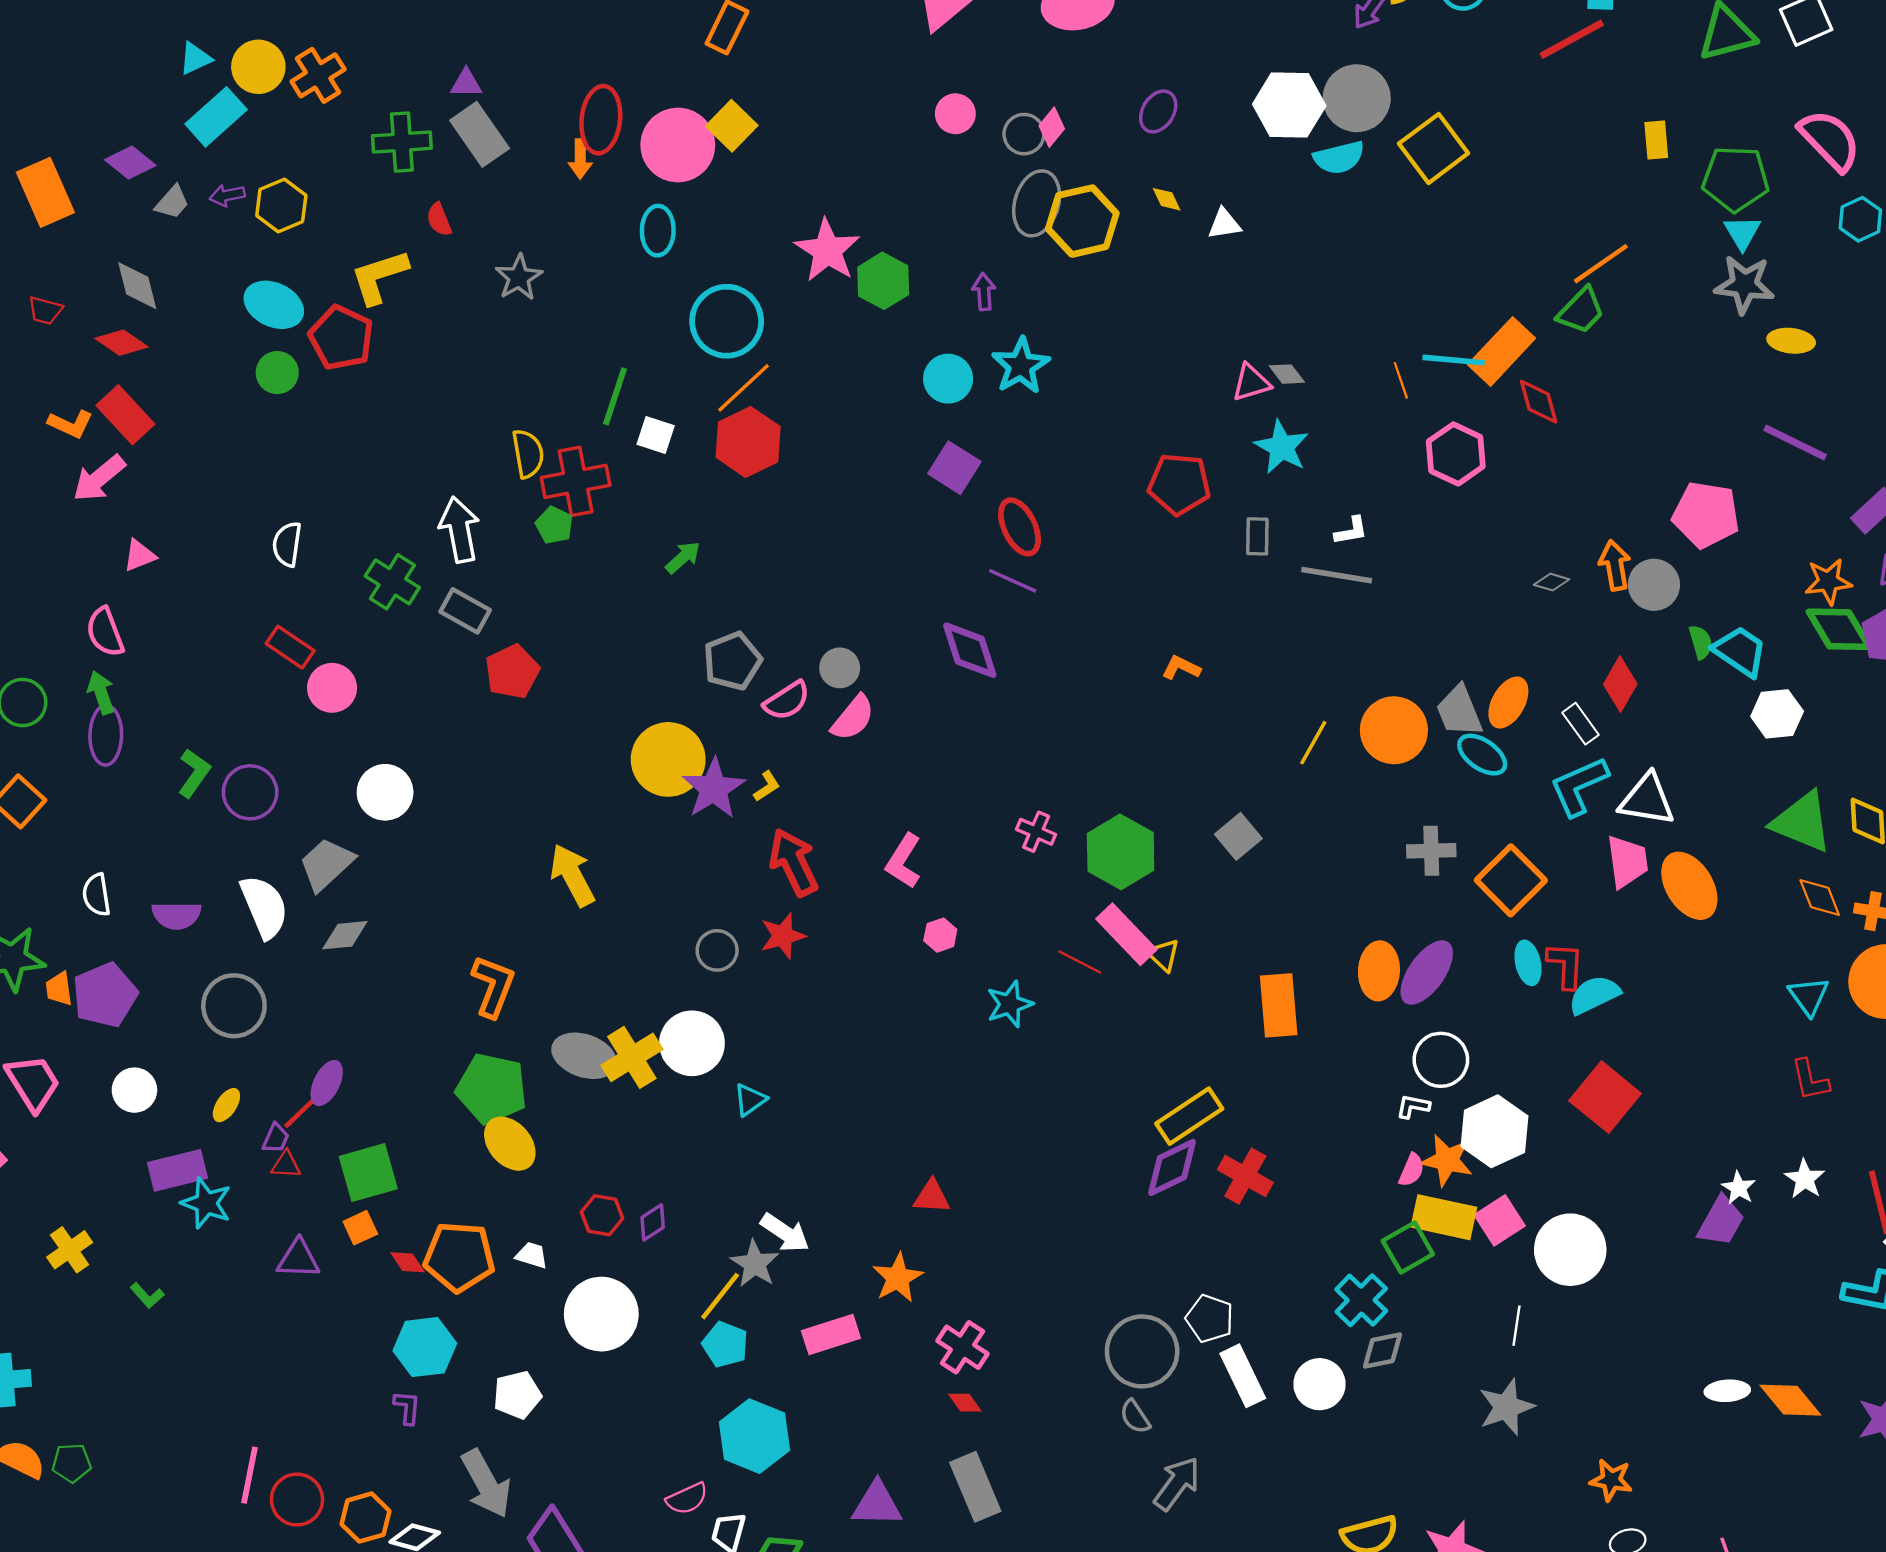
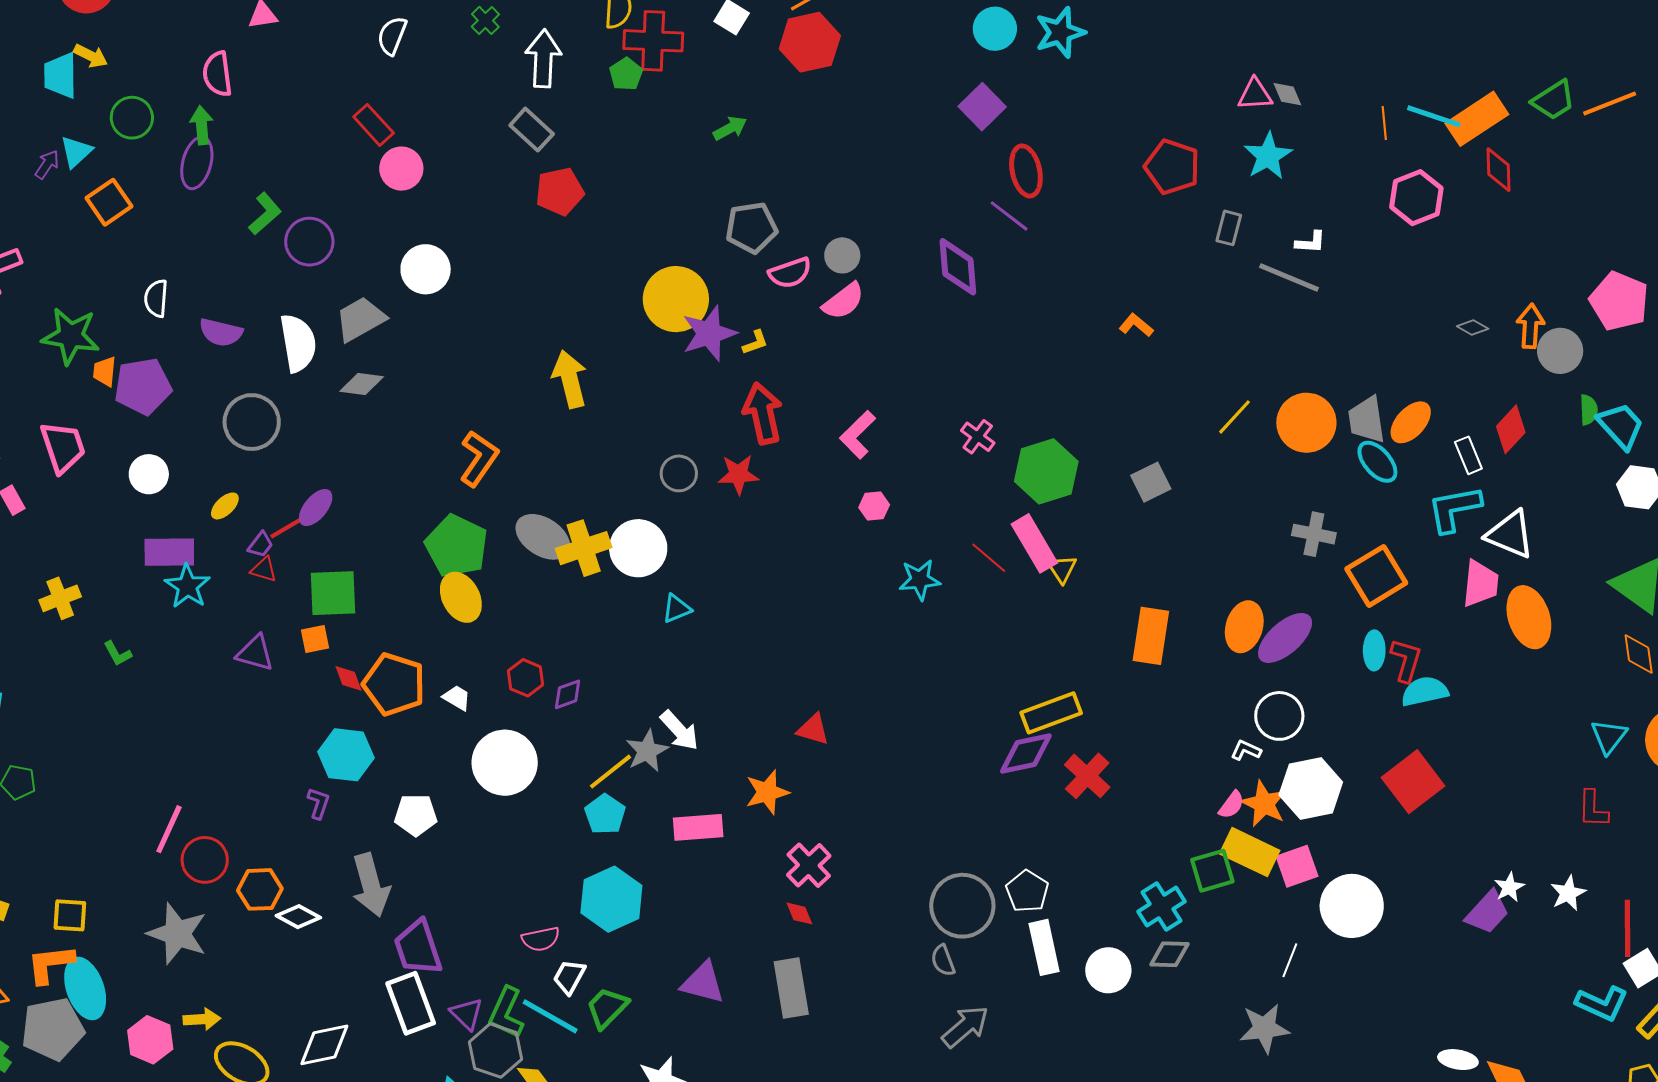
orange line: (1601, 264) -> (1610, 103), moved
green cross: (392, 582) -> (485, 20), moved, size x0.6

